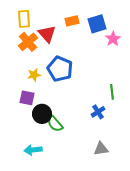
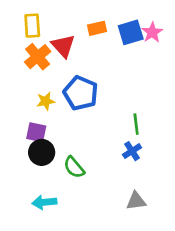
pink star: (113, 39) -> (152, 32), moved
green line: (112, 92) -> (136, 124), moved
black circle: (42, 114) -> (42, 152), moved

